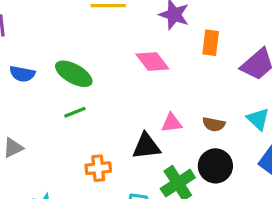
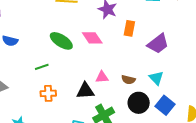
green ellipse: (74, 74) -> (61, 41), moved
black circle: (215, 166) -> (139, 103), moved
orange cross: (98, 168) -> (48, 93), moved

